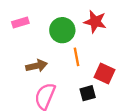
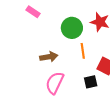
pink rectangle: (20, 23) -> (33, 12), moved, turned 48

